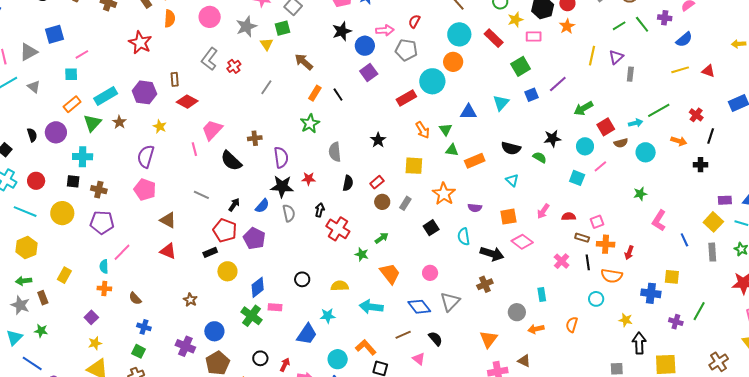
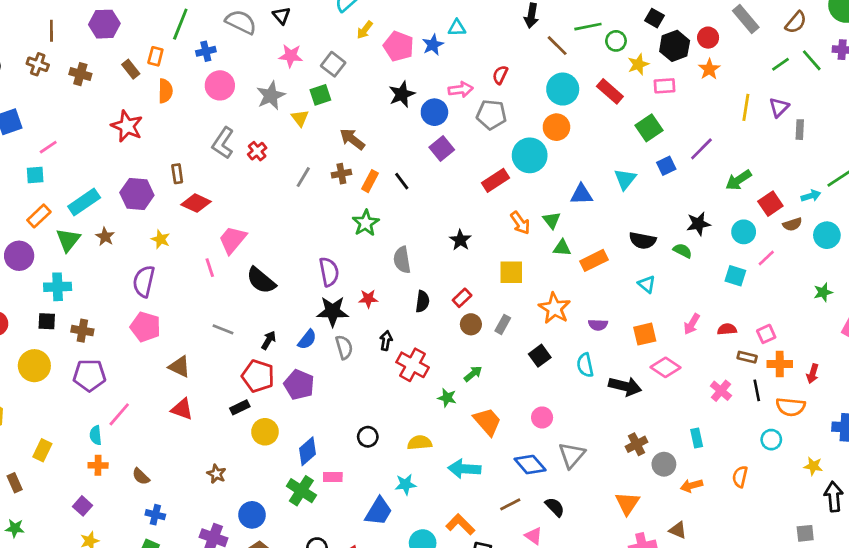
brown cross: (255, 138) -> (341, 174), moved
brown cross: (485, 284) -> (637, 444), moved

